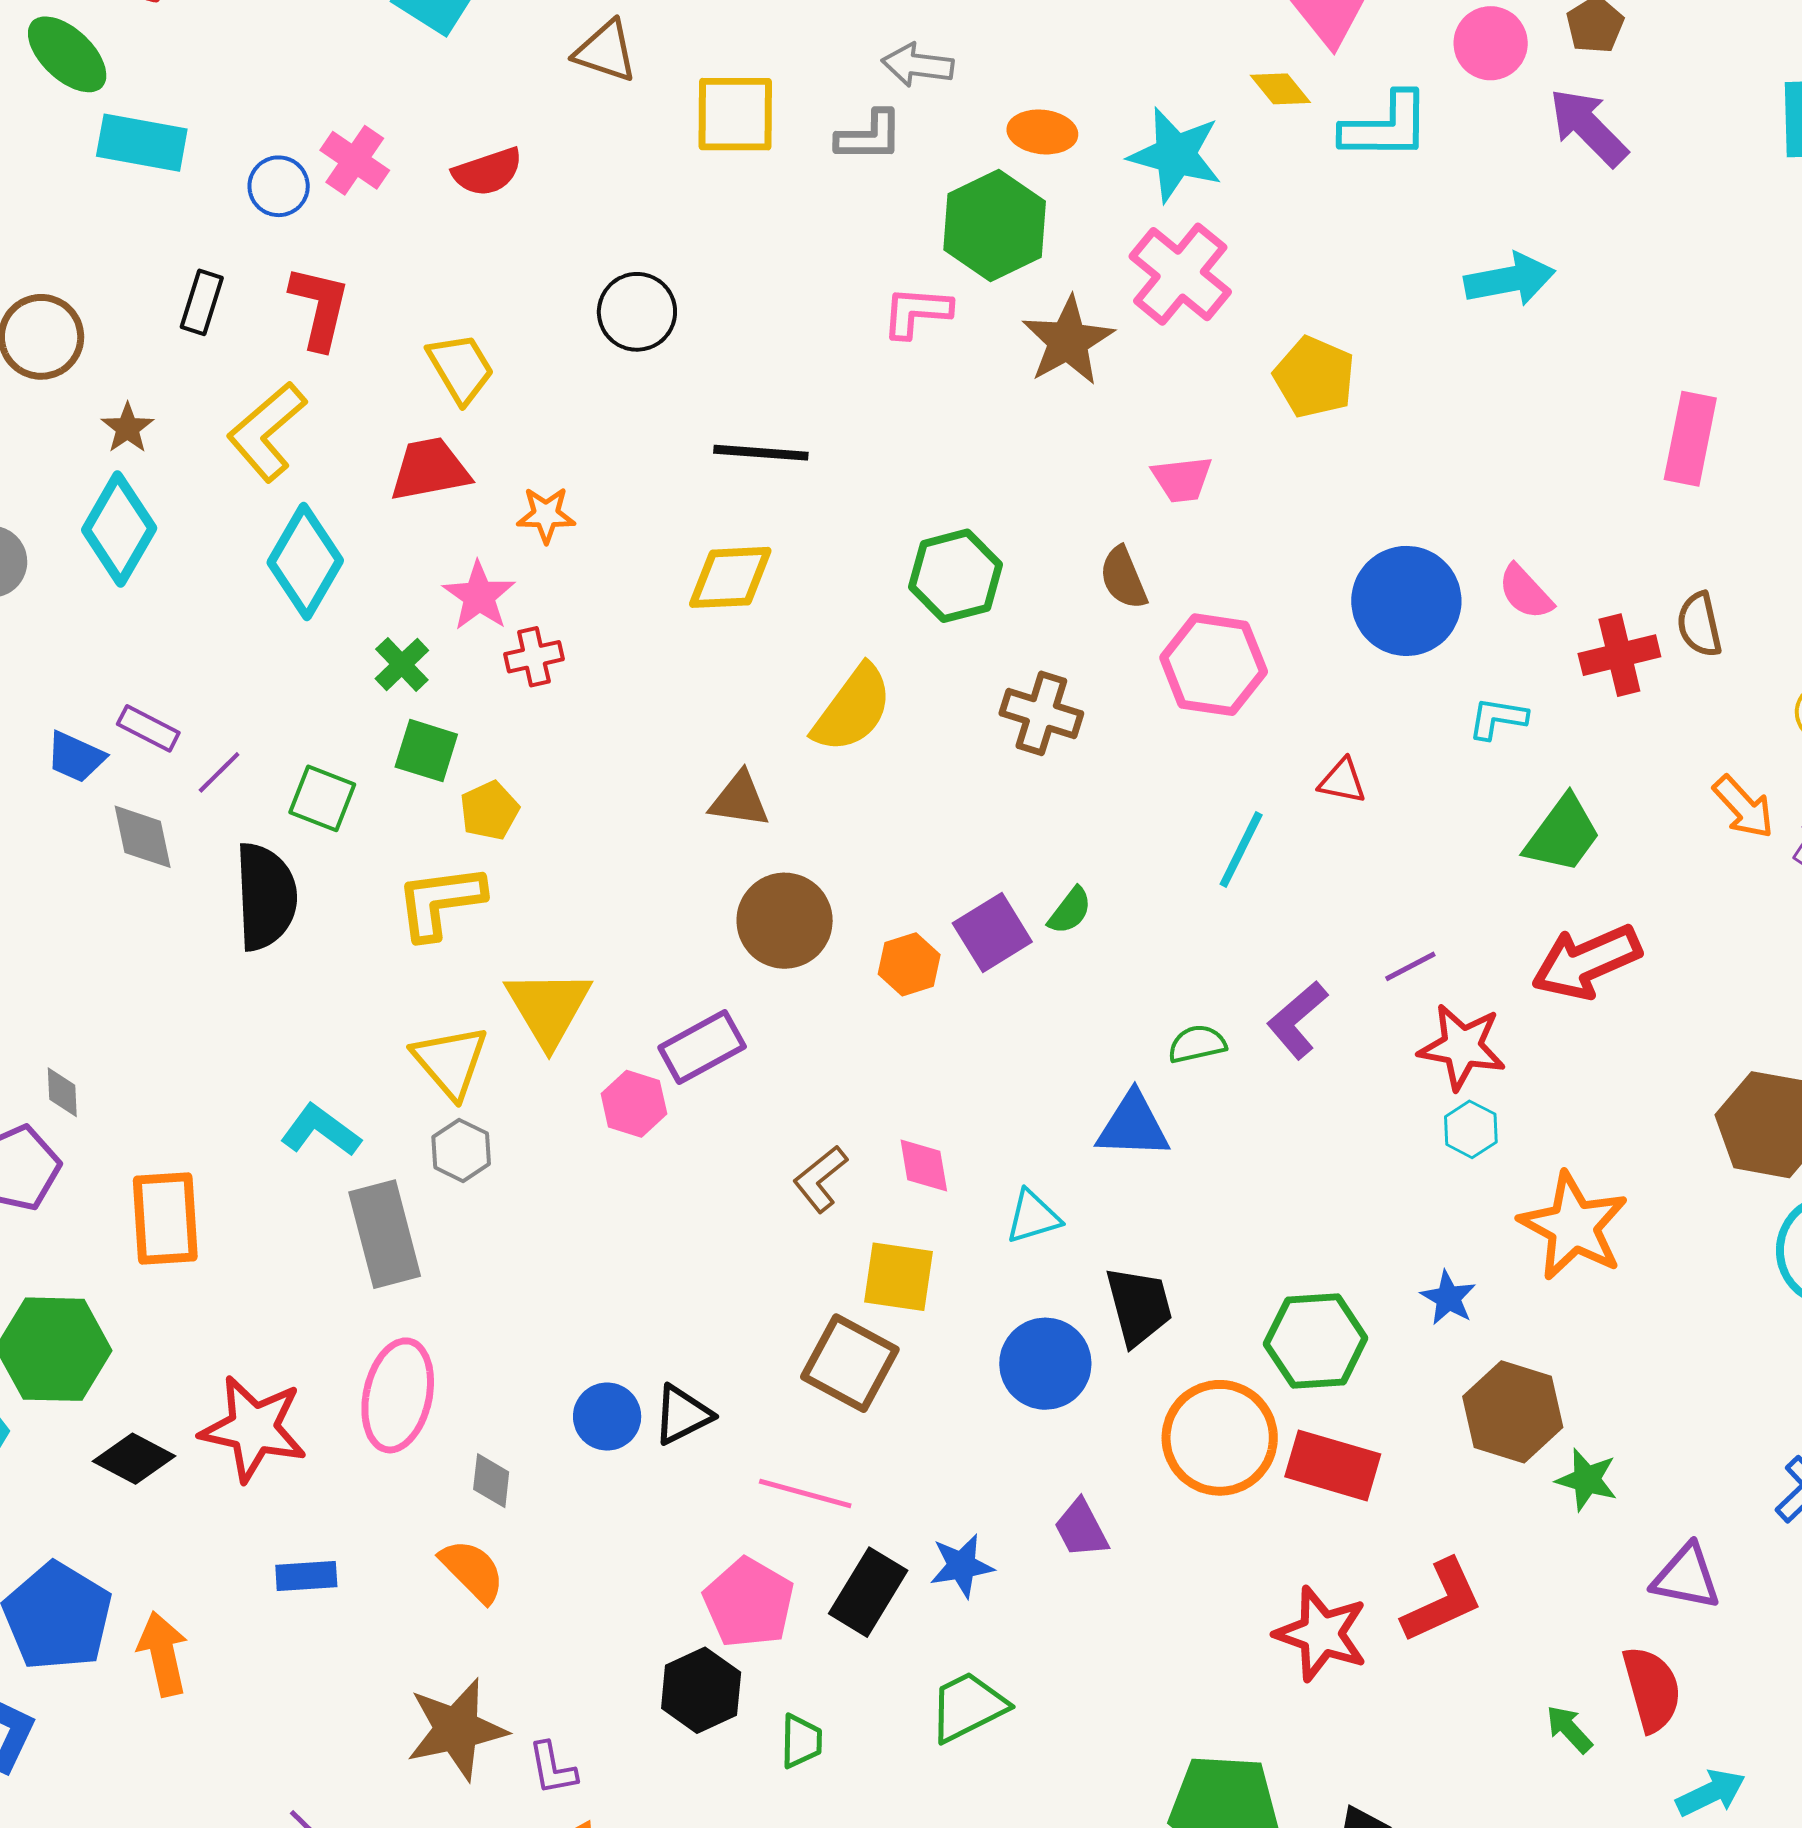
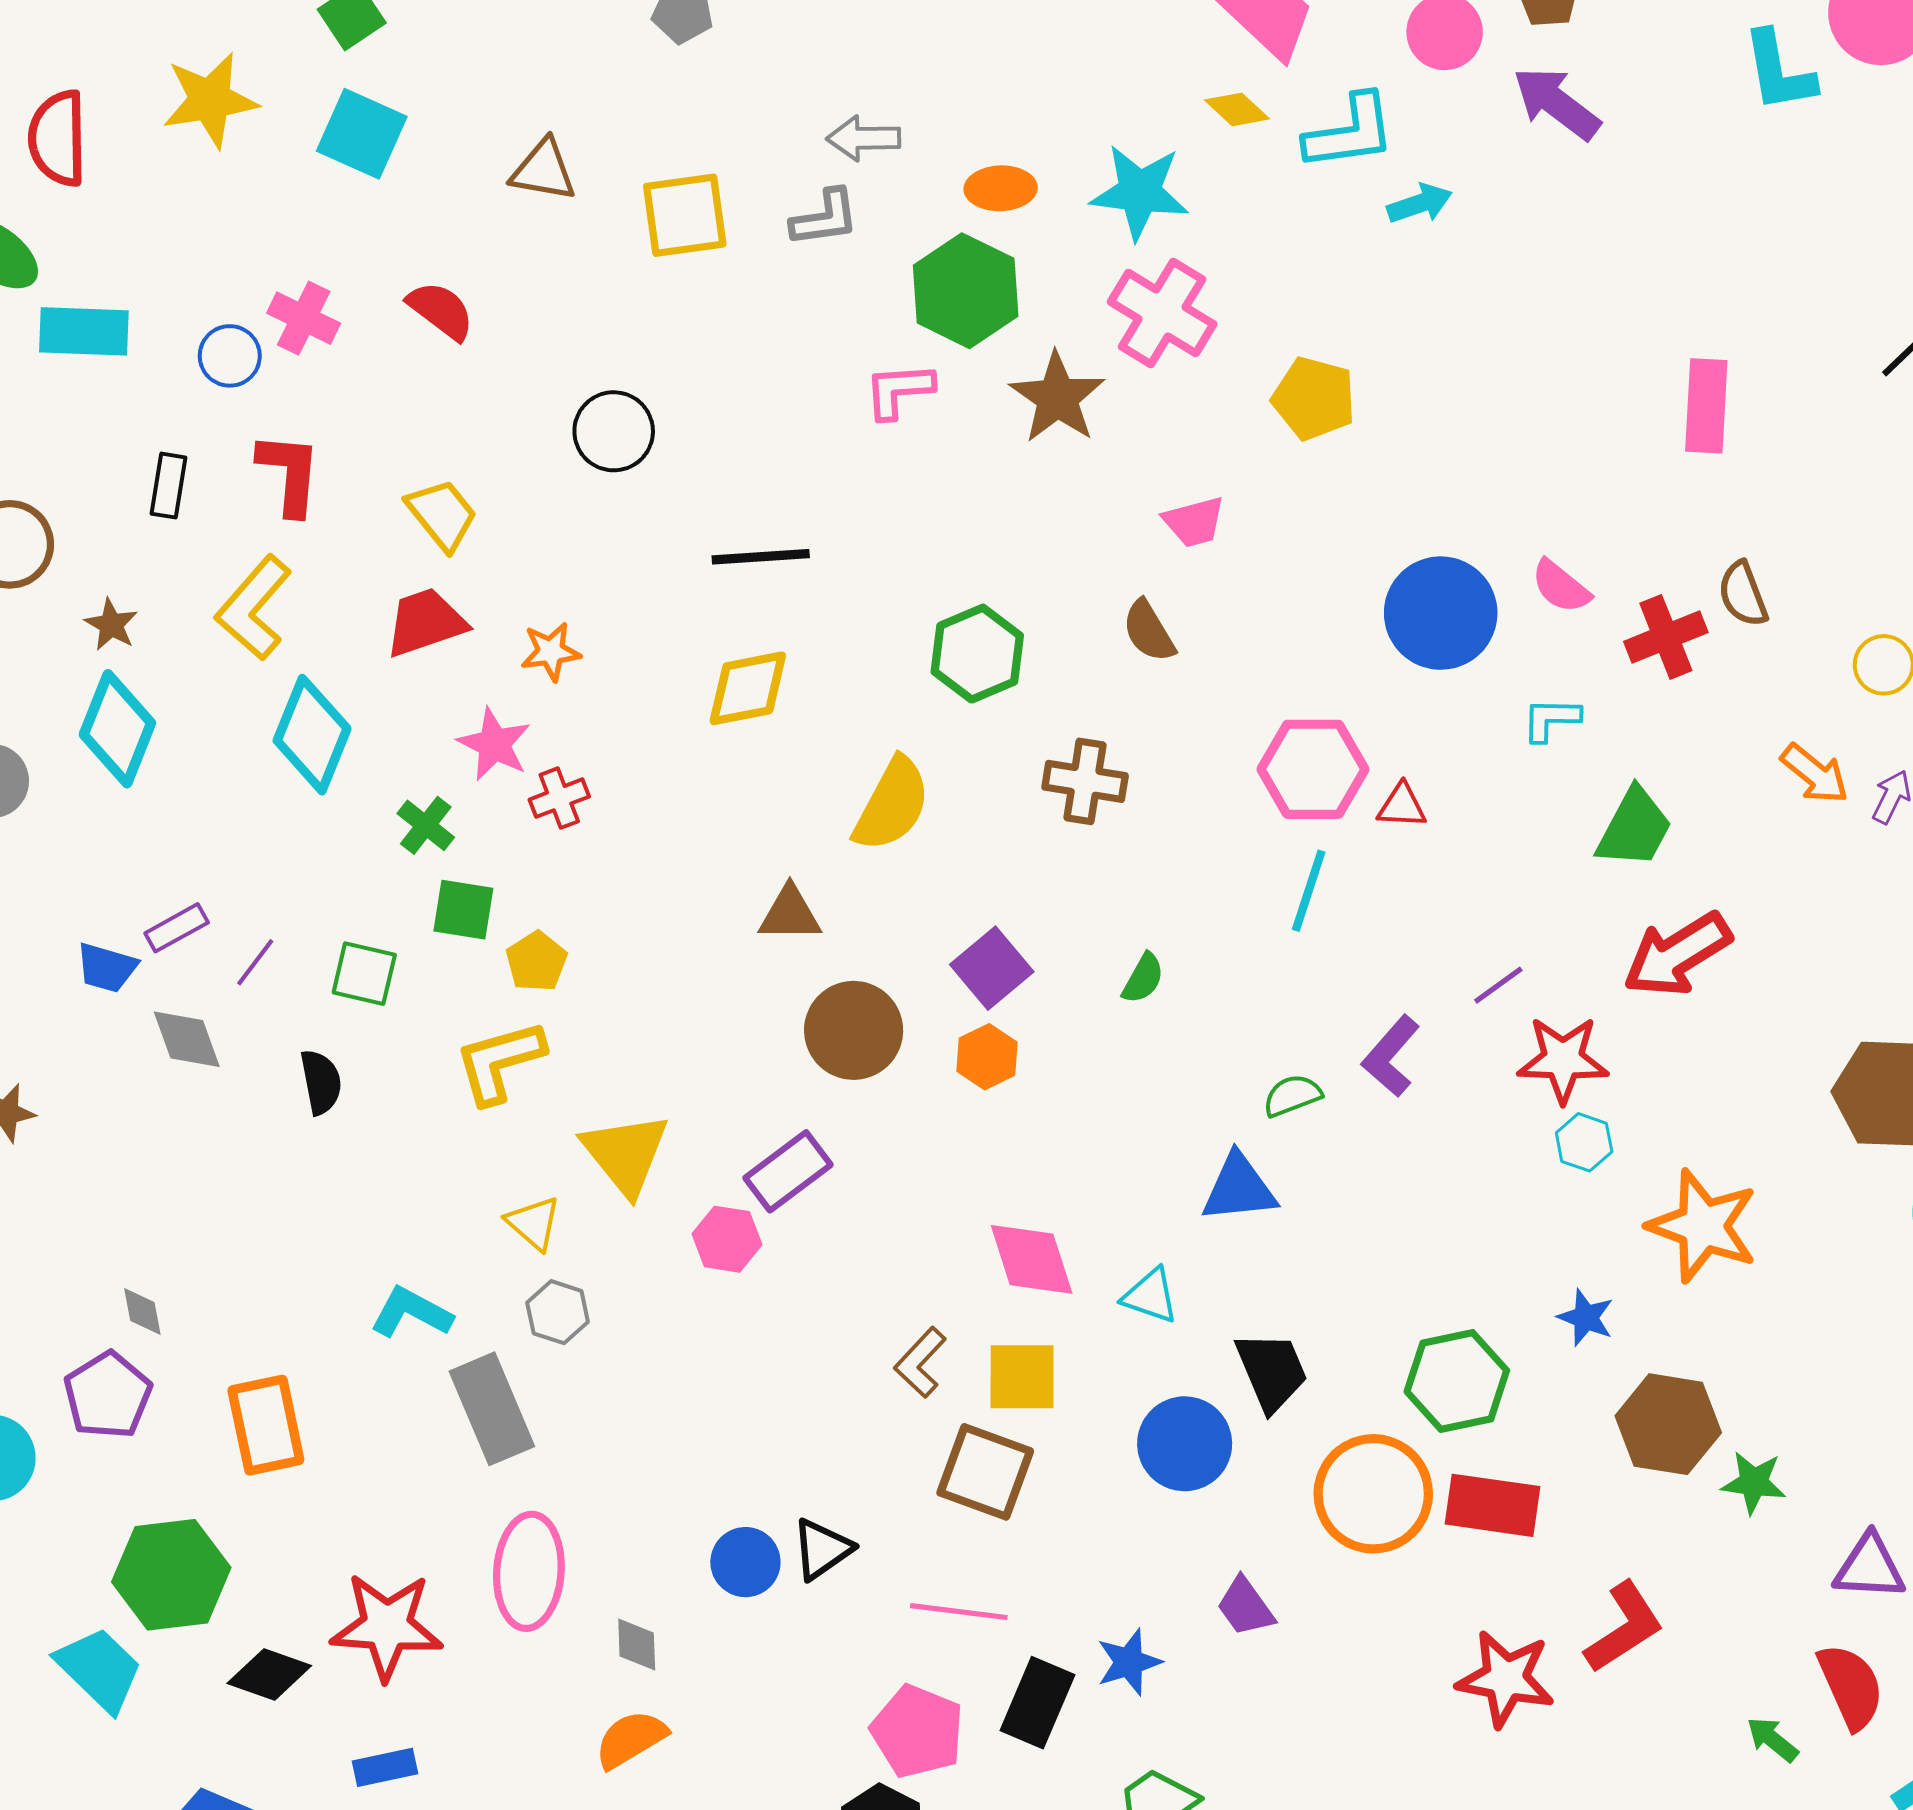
red semicircle: (488, 172) -> (441, 310), turned -116
cyan arrow: (1510, 279) -> (1420, 204), moved, size x0.7
pink hexagon: (1214, 665) -> (1313, 769), moved
purple rectangle: (148, 728) -> (177, 928), turned -48
black semicircle: (266, 896) -> (321, 1082), size x0.6
purple square: (992, 932) -> (992, 968), moved
yellow triangle: (450, 1062) -> (534, 1223), size x0.7
pink diamond: (924, 1165) -> (1032, 1259), size x1.5
brown L-shape: (820, 1179) -> (920, 1362), moved
cyan triangle: (1033, 1217) -> (1150, 1296), turned 44
orange semicircle: (472, 1571) -> (631, 1739), turned -68
blue rectangle: (306, 1576) -> (385, 1767), moved

